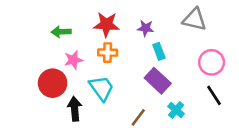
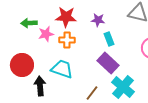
pink star: (73, 60) -> (46, 34), moved
cyan trapezoid: (101, 88) -> (62, 69), turned -35
cyan cross: (176, 110) -> (123, 87), size x1.6

